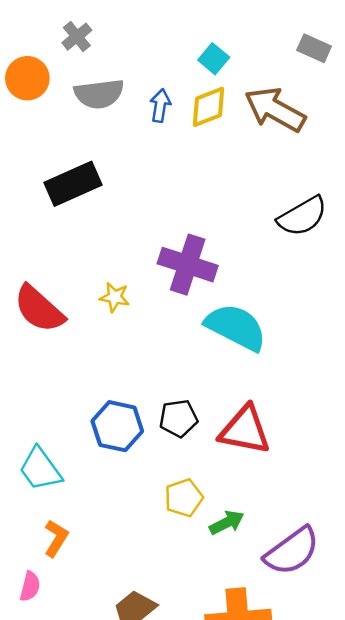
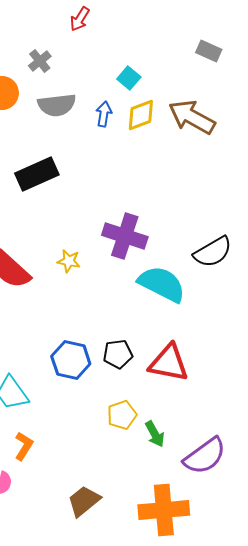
gray rectangle: (314, 48) -> (209, 51), moved
cyan square: (214, 59) -> (129, 78), moved
black semicircle: (302, 216) -> (213, 252), moved
green arrow: (227, 523) -> (155, 434), turned 88

